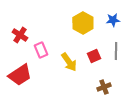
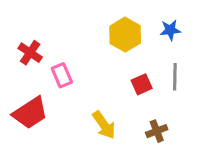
yellow arrow: (69, 62) -> (104, 125), moved

